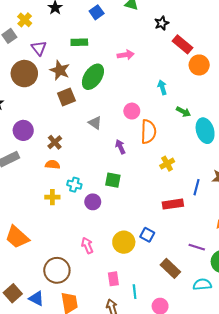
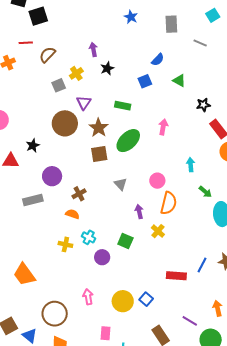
pink arrow: (126, 55) -> (163, 127), turned -84
yellow cross: (167, 164) -> (158, 231), moved, turned -32

